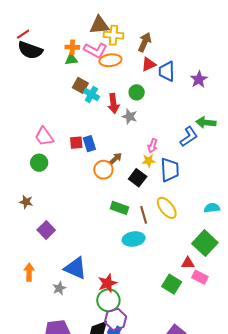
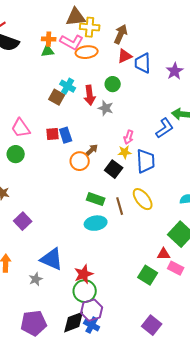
brown square: (80, 85) -> (57, 97), moved
cyan ellipse: (134, 239) -> (96, 223), moved

